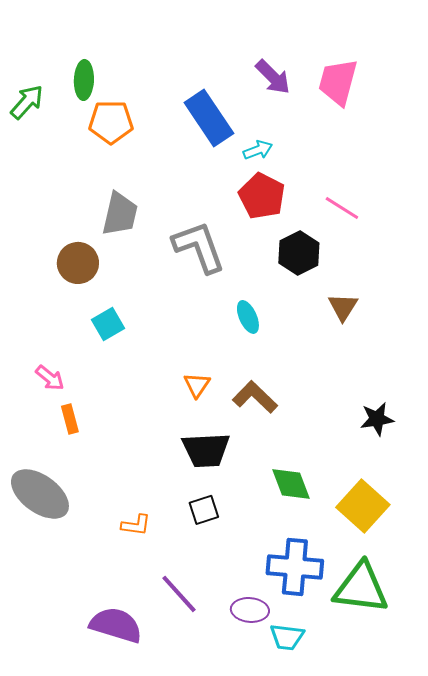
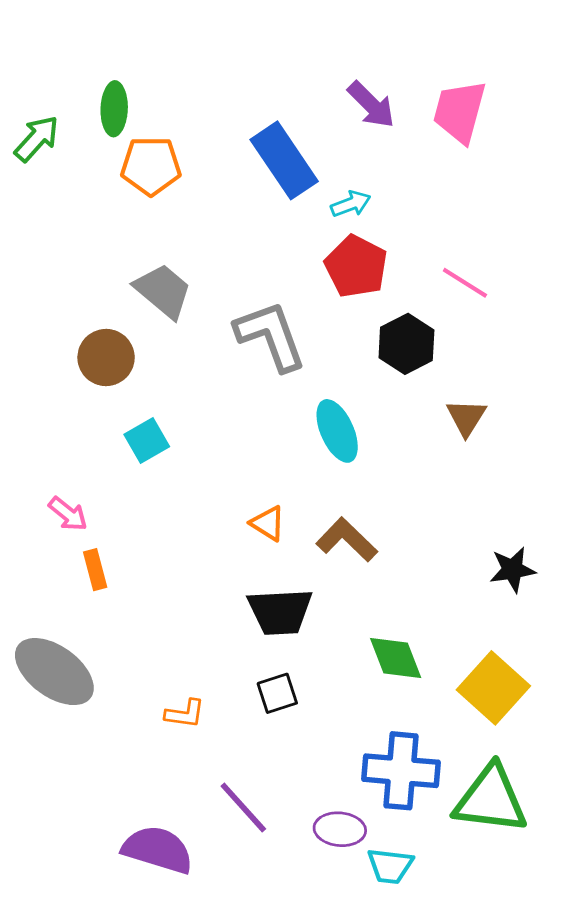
gray trapezoid: (120, 214) -> (163, 291), turned -63
cyan ellipse: (248, 317) -> (337, 431), size x1.4
orange triangle: (197, 385) -> (268, 523), turned -32

